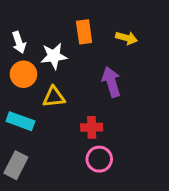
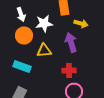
yellow arrow: (127, 38) -> (81, 24), moved
purple arrow: (111, 82) -> (71, 42), moved

